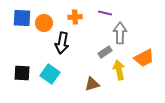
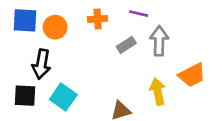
black arrow: (62, 43) -> (41, 64), moved
gray rectangle: (105, 52) -> (126, 45), moved

